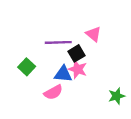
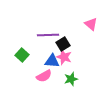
pink triangle: (93, 34) -> (91, 24), moved
green star: (117, 96) -> (71, 79), moved

